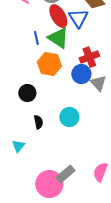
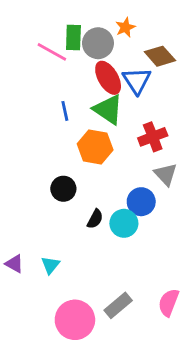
blue line: (36, 38) -> (65, 111), moved
blue circle: (81, 74) -> (141, 202), moved
black semicircle: (38, 122) -> (95, 219), moved, turned 40
pink circle: (49, 184) -> (75, 320), moved

